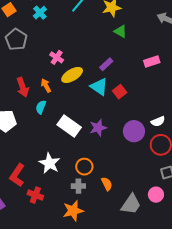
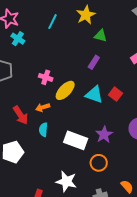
purple rectangle: (106, 64) -> (94, 62), moved
orange arrow: (46, 86) -> (43, 107), turned -64
orange circle: (84, 167) -> (99, 163), moved

